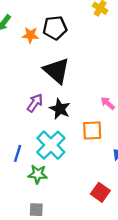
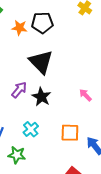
orange square: (92, 130) -> (70, 133), moved
cyan cross: (51, 145) -> (31, 129), size x0.6

